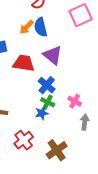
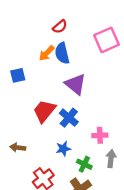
red trapezoid: (24, 63) -> (44, 111), moved, turned -60
pink cross: (75, 101) -> (100, 135), turned -32
green cross: (48, 102) -> (84, 164), moved

